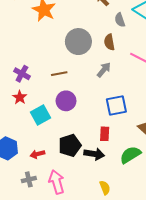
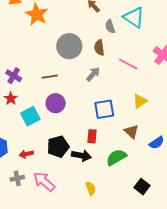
pink arrow: (57, 182) -> (44, 182), turned -35

